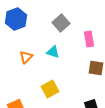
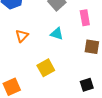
cyan triangle: (53, 52) -> (57, 34), moved

